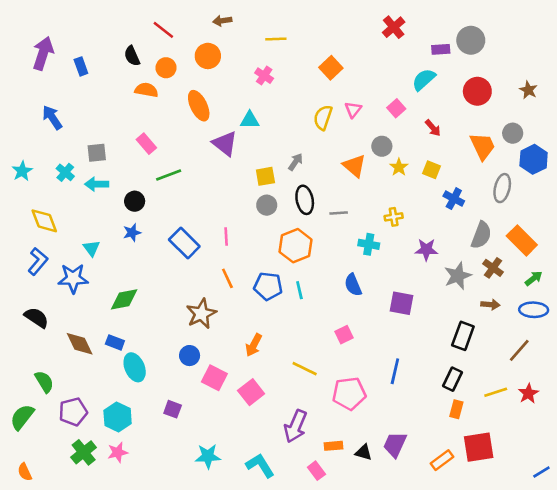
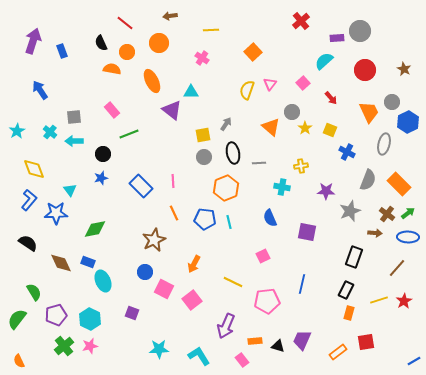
brown cross: (493, 268) -> (387, 214), moved
red square: (479, 447) -> (366, 342), size x0.7

